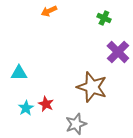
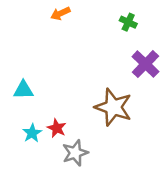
gray star: (76, 124) -> (75, 153), moved

